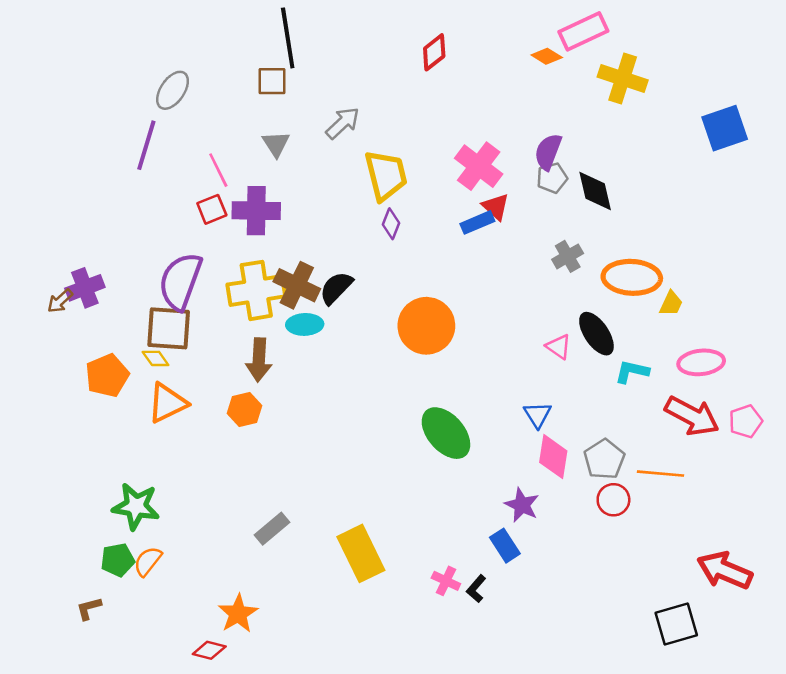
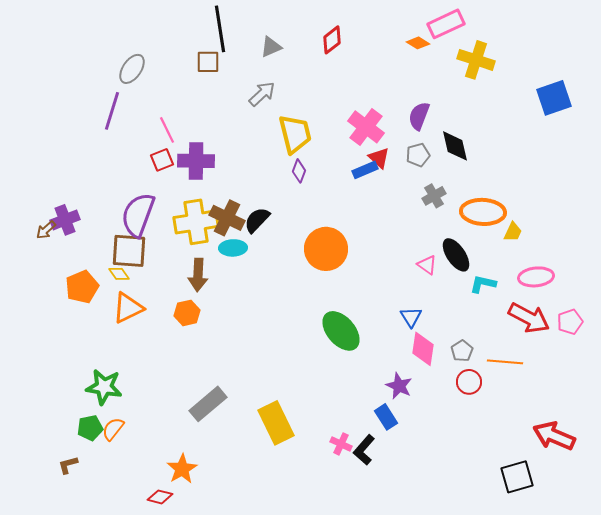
gray triangle: (276, 144) -> (271, 47), moved, turned 40
gray pentagon: (552, 178) -> (418, 155), moved
gray pentagon: (604, 459) -> (462, 351), size x0.7
gray rectangle: (272, 529) -> (208, 404), size x1.4
black L-shape: (476, 589) -> (364, 450), size x1.4

